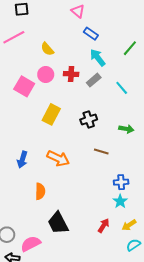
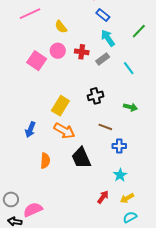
yellow rectangle: (51, 114) -> (60, 106), moved
blue cross: (121, 182) -> (119, 146), moved
black trapezoid: (58, 223) -> (81, 158), moved

